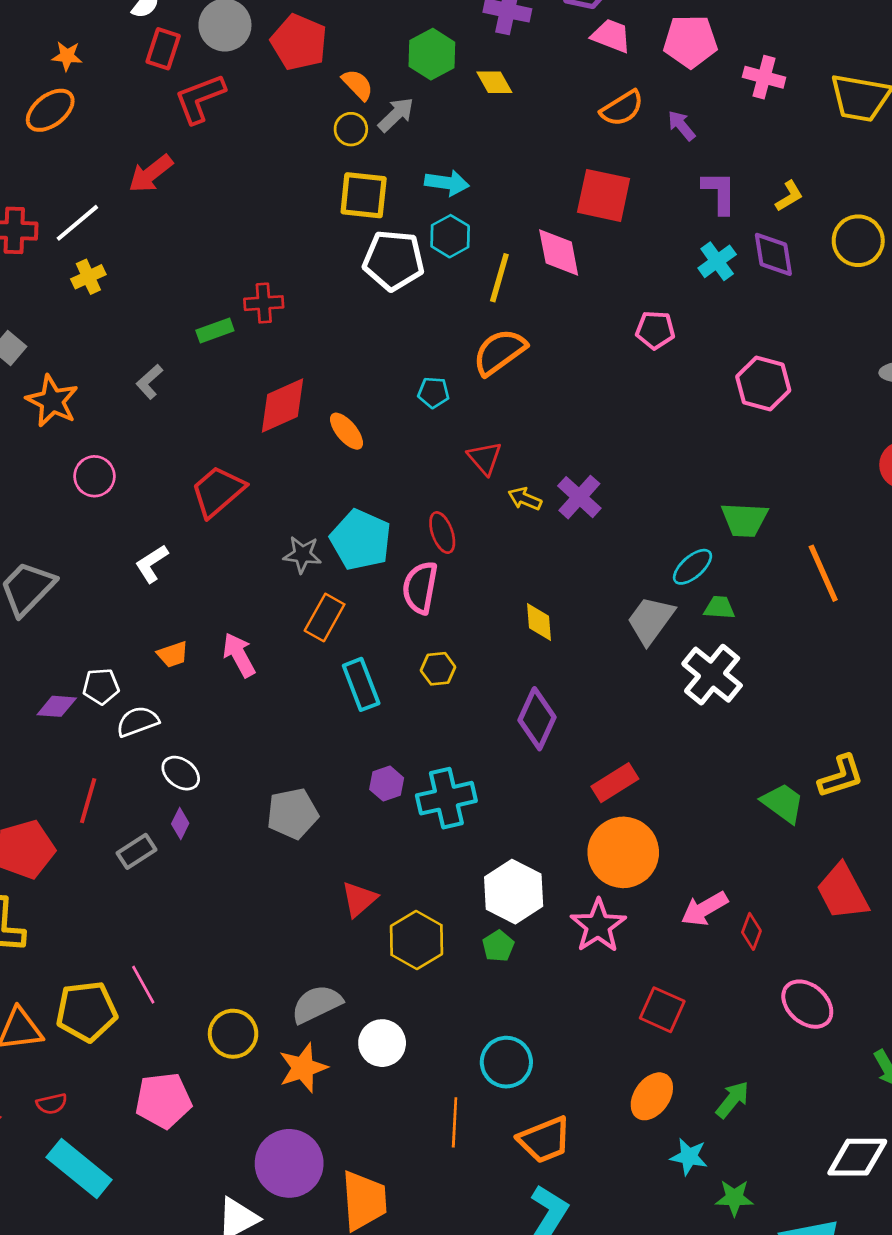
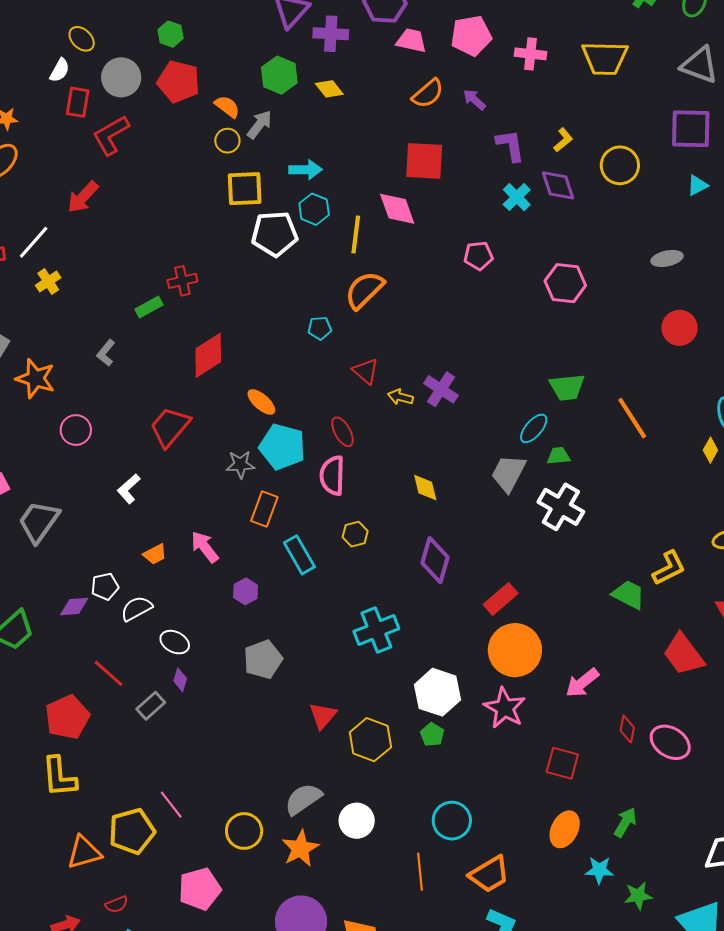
orange ellipse: (347, 431) -> (261, 402), moved
purple hexagon: (387, 784) -> (246, 591), moved
red line: (88, 801) -> (109, 673), turned -56
red diamond: (751, 931) -> (627, 729), moved

